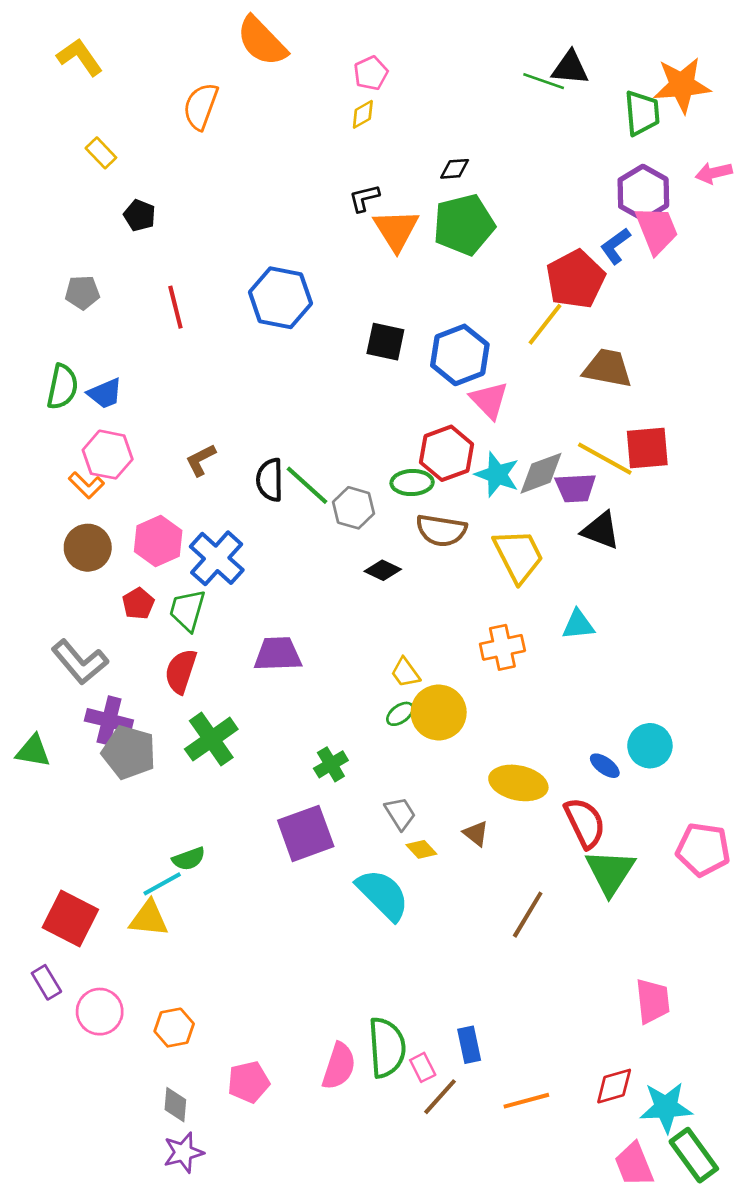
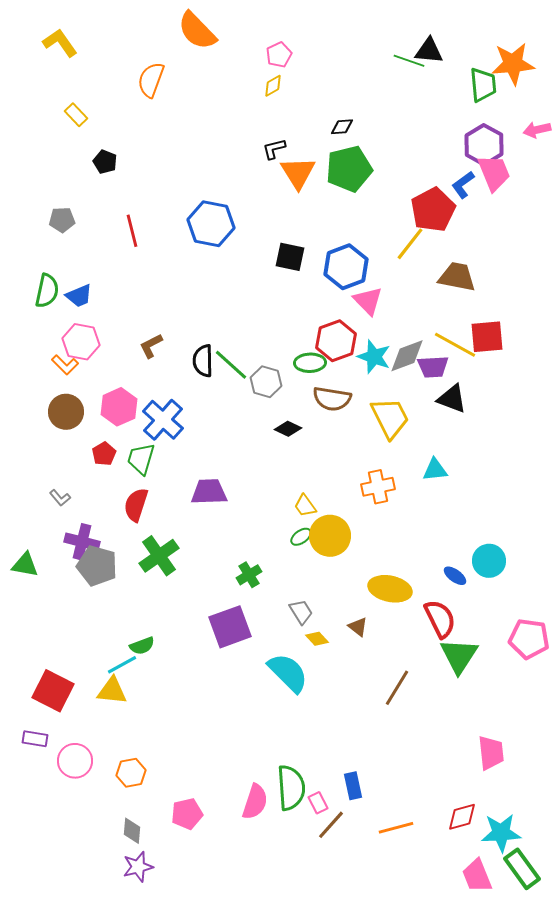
gray L-shape: (80, 662) -> (60, 498), size x0.5
purple rectangle: (46, 982) -> (35, 739), turned -50

